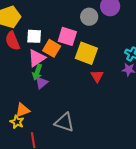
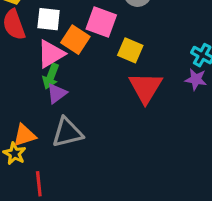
yellow square: (86, 53) -> (130, 50), size x0.7
red triangle: (97, 76) -> (145, 88), size x1.6
gray triangle: (64, 122) -> (67, 133), moved, turned -35

